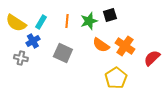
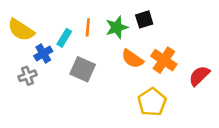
cyan rectangle: (41, 22) -> (64, 38), moved
gray cross: (21, 58) -> (28, 76), turned -32

